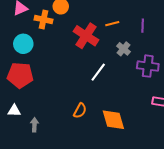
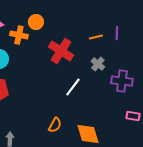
orange line: (112, 24) -> (96, 37), moved
purple line: (143, 26) -> (117, 33), moved

